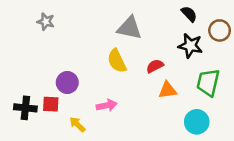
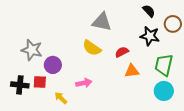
gray star: (46, 22) -> (32, 50), moved, size x1.5
yellow semicircle: (117, 61) -> (92, 48), turned -30
cyan circle: (197, 122) -> (164, 91), moved

